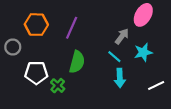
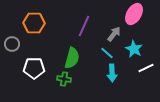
purple line: (72, 28) -> (84, 26), moved
cyan star: (143, 52) -> (134, 49), turned -30
green cross: (58, 86) -> (64, 79), moved, turned -32
white line: (156, 86) -> (146, 68), moved

